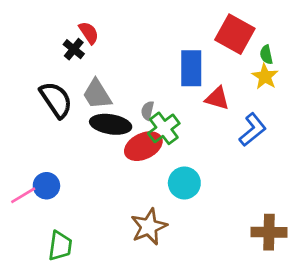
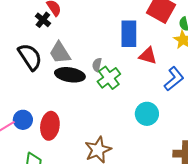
red ellipse: (143, 146) -> (50, 126), moved, turned -56
cyan circle: (184, 183) -> (147, 114), moved

